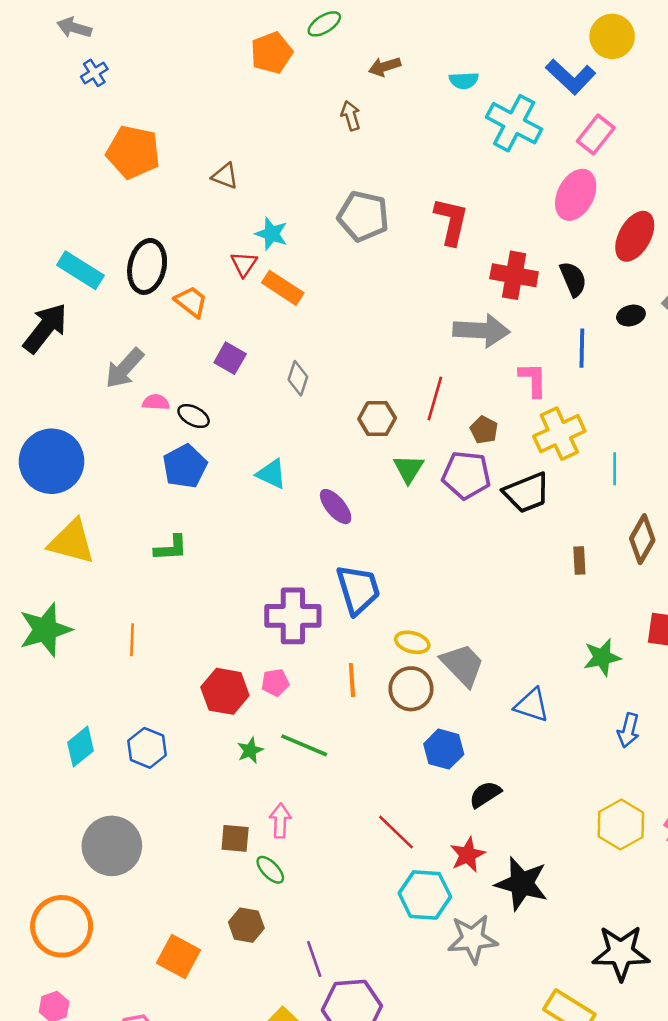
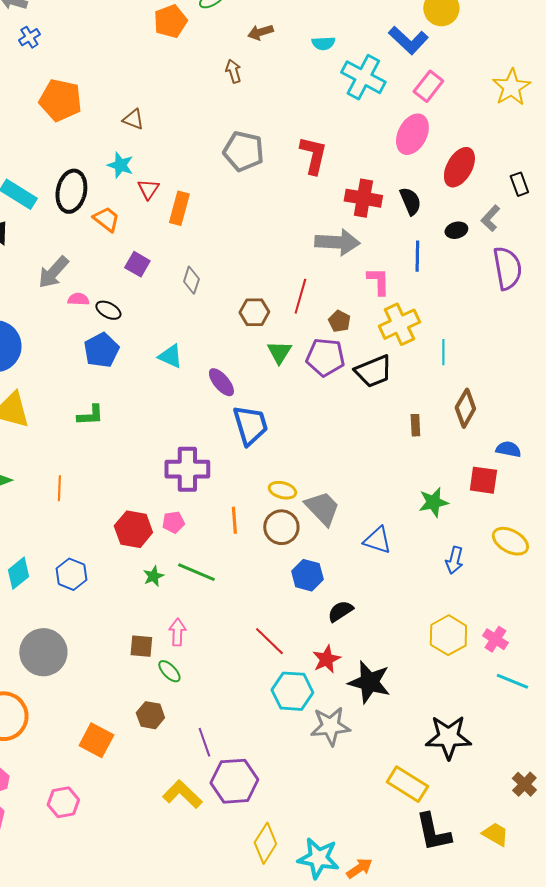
cyan star: (271, 234) -> (120, 165), moved
orange rectangle: (283, 288) -> (179, 208), turned 72
blue trapezoid: (358, 589) -> (250, 425), moved

